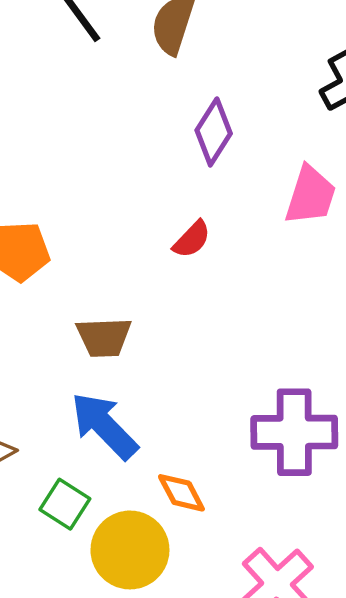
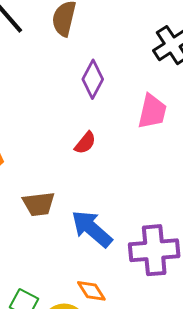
blue arrow: (104, 426) -> (92, 229), moved

